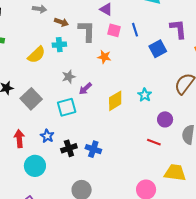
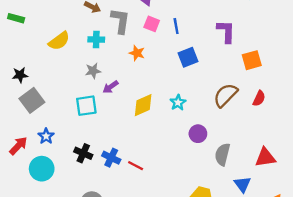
cyan cross: (59, 45) -> (96, 39), moved
blue square: (158, 49) -> (188, 57), moved
gray square: (31, 99) -> (32, 100), moved
blue star: (47, 136) -> (46, 136), moved
red arrow: (19, 139) -> (18, 146), moved, turned 42
red line: (154, 142) -> (136, 166), moved
black cross: (69, 148) -> (83, 153), turned 35

